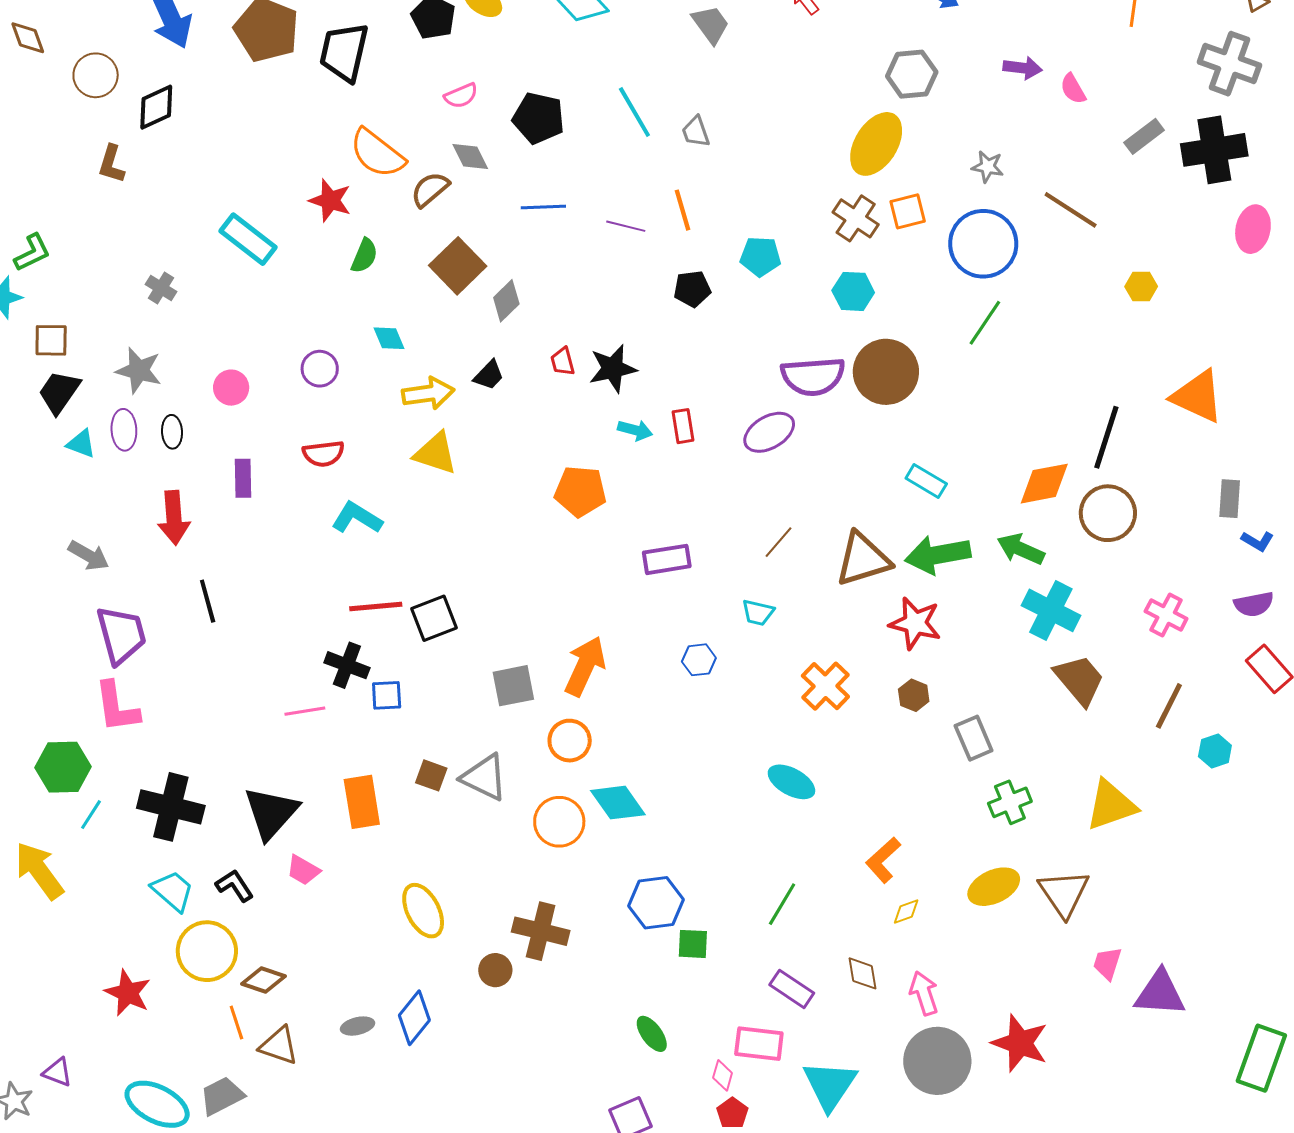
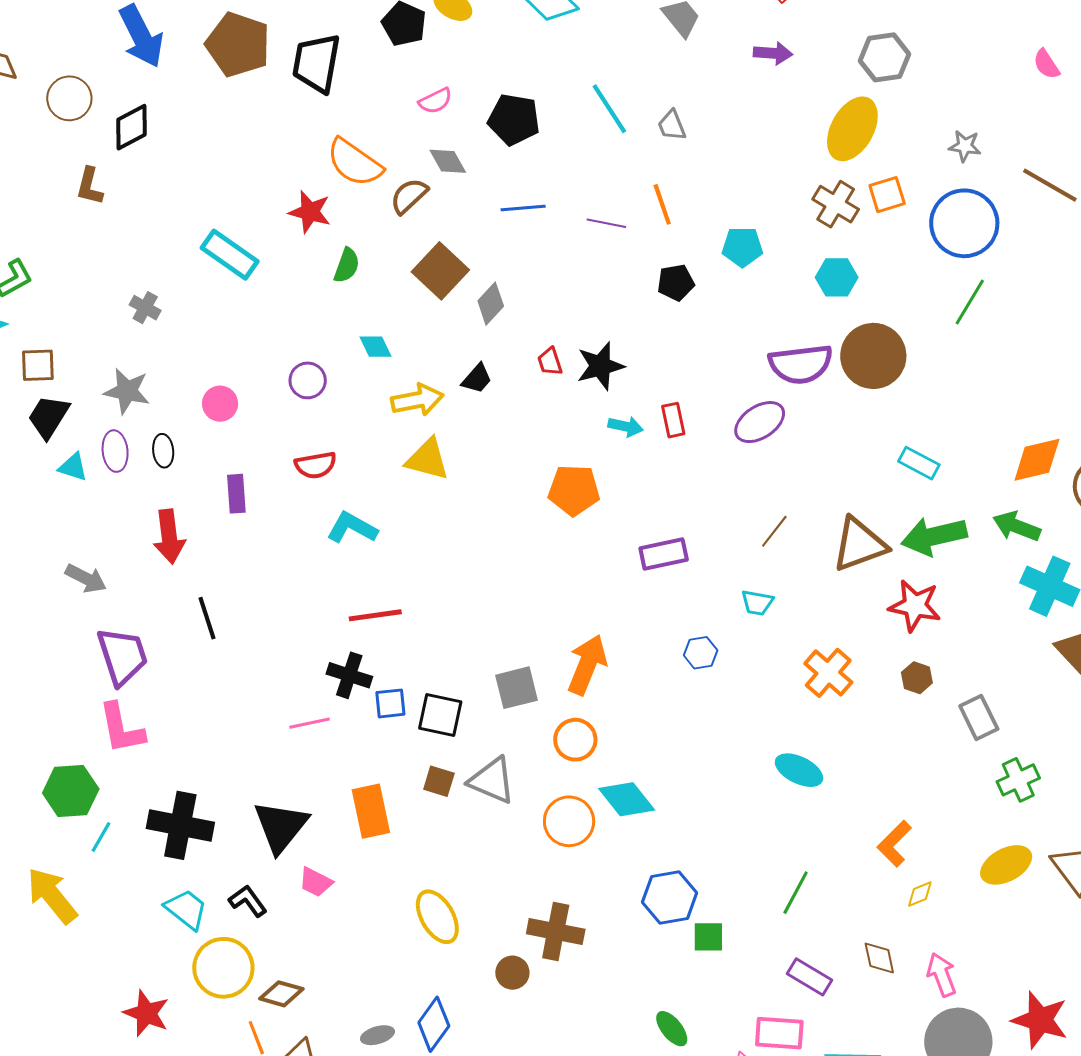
purple arrow: (1023, 68) -> (773, 53), moved
black square: (434, 618) -> (440, 715), moved, turned 36

